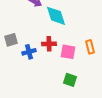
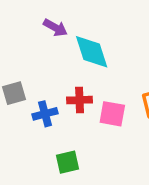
green square: (70, 80) -> (67, 162), moved, turned -32

